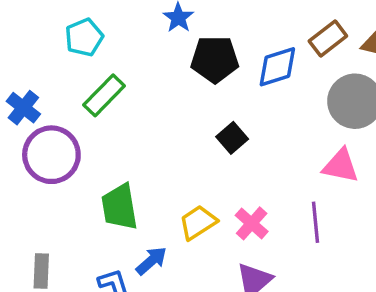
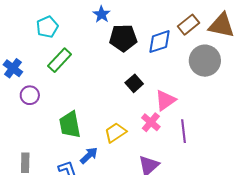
purple circle: (51, 155) -> (30, 95), size x0.6
pink triangle: (341, 166) -> (165, 100), moved, turned -45
pink cross: (252, 223) -> (151, 122), moved

